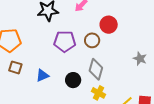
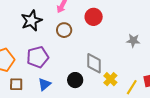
brown circle: (92, 40) -> (64, 30), moved
purple pentagon: (65, 41) -> (38, 57), moved
yellow cross: (98, 93) -> (110, 79), moved, turned 32

